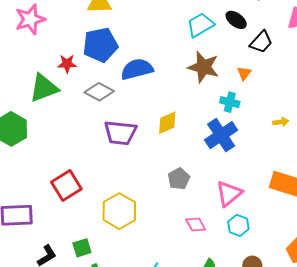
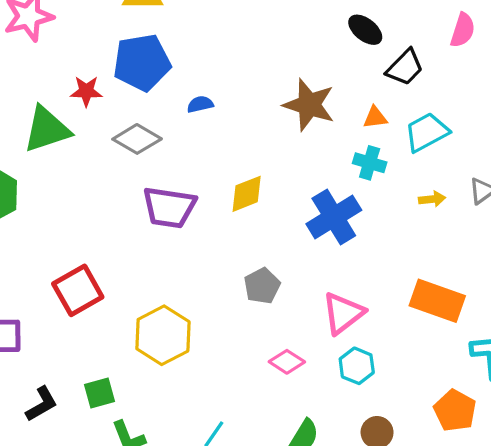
cyan trapezoid: (200, 25) -> (427, 132), moved
blue semicircle: (137, 69) -> (200, 104), size x0.5
orange triangle: (244, 73) -> (375, 118), turned 42
cyan cross: (230, 102) -> (370, 163), moved
pink diamond: (196, 225) -> (287, 362), turned -30

